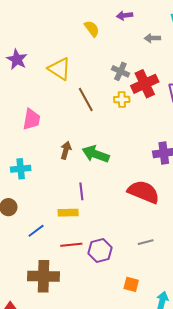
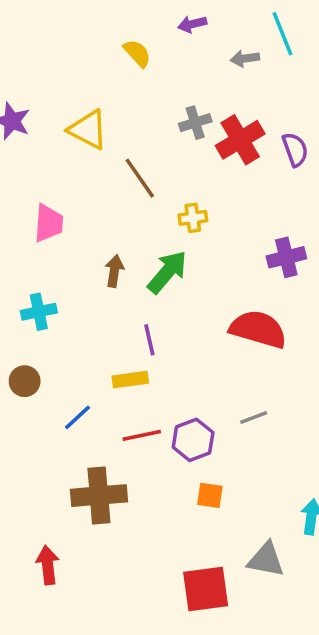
gray cross: (120, 71) -> (195, 123), turned -36
yellow cross: (122, 99) -> (193, 218), moved
green arrow: (96, 154) -> (167, 272), turned 116
gray line: (146, 242) -> (254, 418), moved
orange square: (131, 284) -> (210, 495), moved

